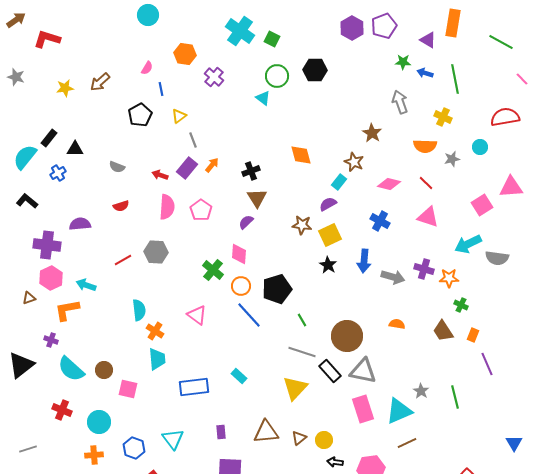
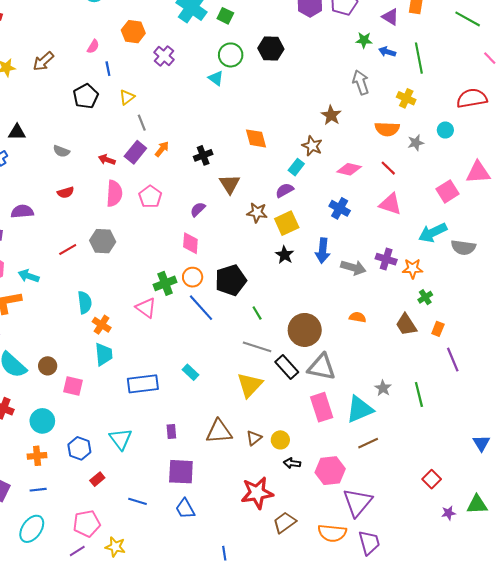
brown triangle: (257, 198) -> (230, 184), moved
green cross: (213, 270) -> (165, 283), moved, turned 30
green cross: (461, 305) -> (425, 297), turned 32

